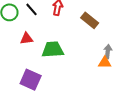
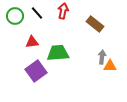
gray arrow: (108, 52) -> (102, 57), moved
purple square: (31, 80) -> (36, 71), moved, turned 30

